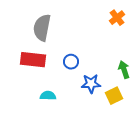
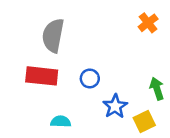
blue star: (91, 84) -> (115, 106), turned -30

